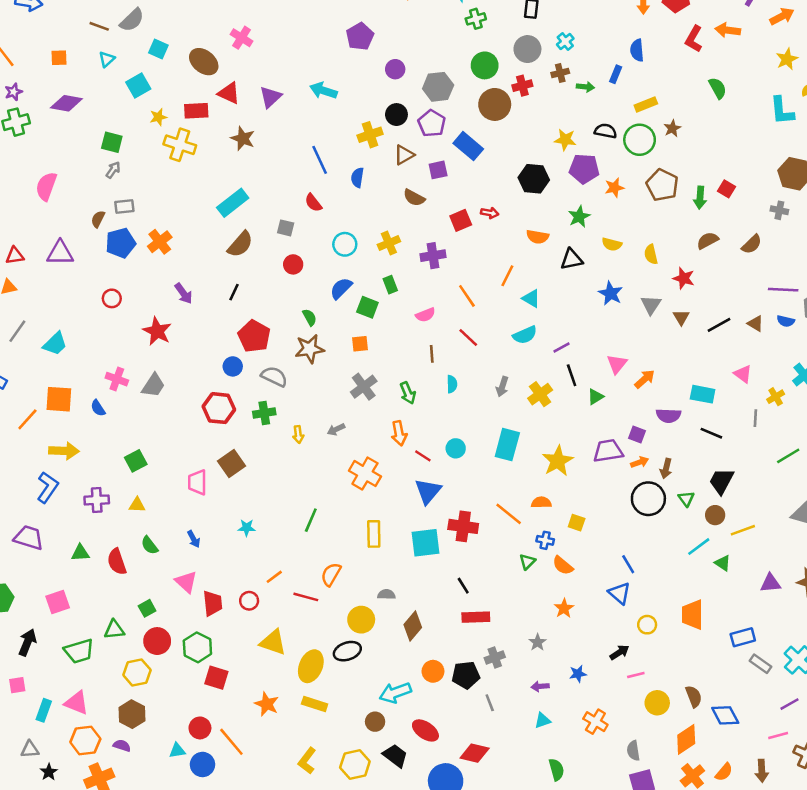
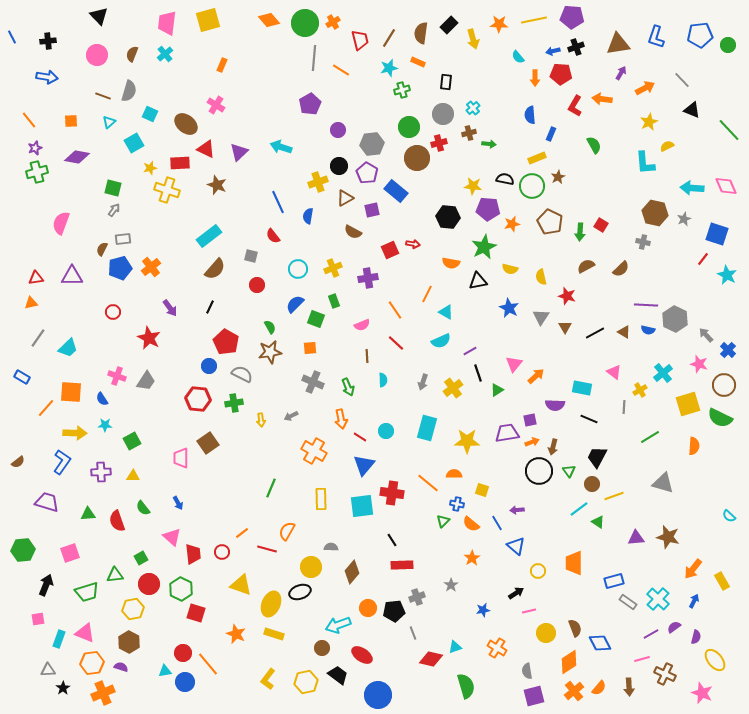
gray semicircle: (132, 20) -> (129, 91), turned -30
blue rectangle: (616, 74) -> (551, 134), moved
green star: (579, 217) -> (484, 247), size x1.4
gray cross: (364, 387) -> (313, 382), turned -30
purple square: (637, 434) -> (530, 420), turned -32
yellow star: (558, 461) -> (467, 441), turned 30
cyan star: (247, 528) -> (105, 425), moved
blue line: (628, 564) -> (497, 523), moved
purple arrow: (540, 686) -> (517, 510), moved
red diamond: (475, 753) -> (431, 659), moved
green semicircle: (556, 770) -> (466, 686), size x1.4

